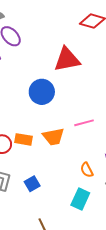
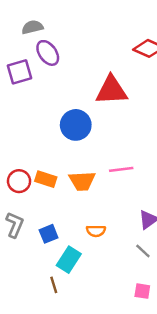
orange semicircle: (87, 170) -> (96, 231), moved, turned -70
cyan rectangle: (80, 199) -> (69, 260), moved

